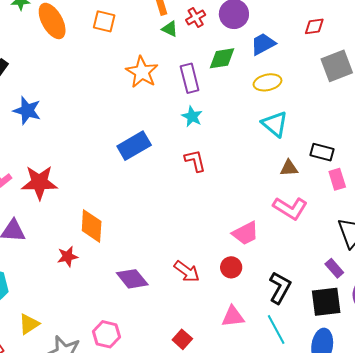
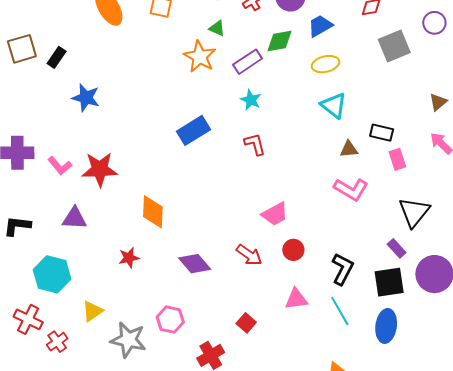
green triangle: (170, 29) -> (217, 28), moved
purple rectangle: (190, 78) -> (248, 62), turned 72
pink trapezoid: (245, 233) -> (275, 214), moved
red star: (68, 257) -> (129, 258), moved

